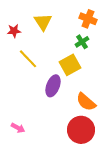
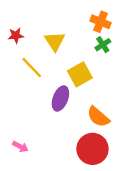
yellow triangle: (43, 22) -> (55, 41), moved
green cross: (82, 42) -> (103, 45), moved

